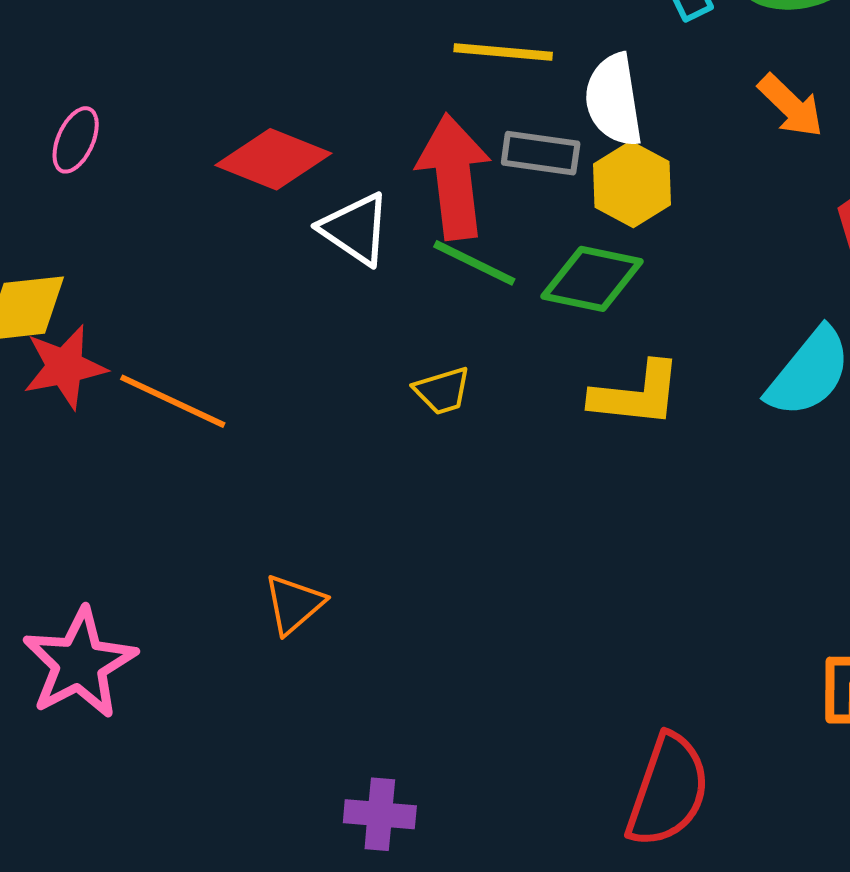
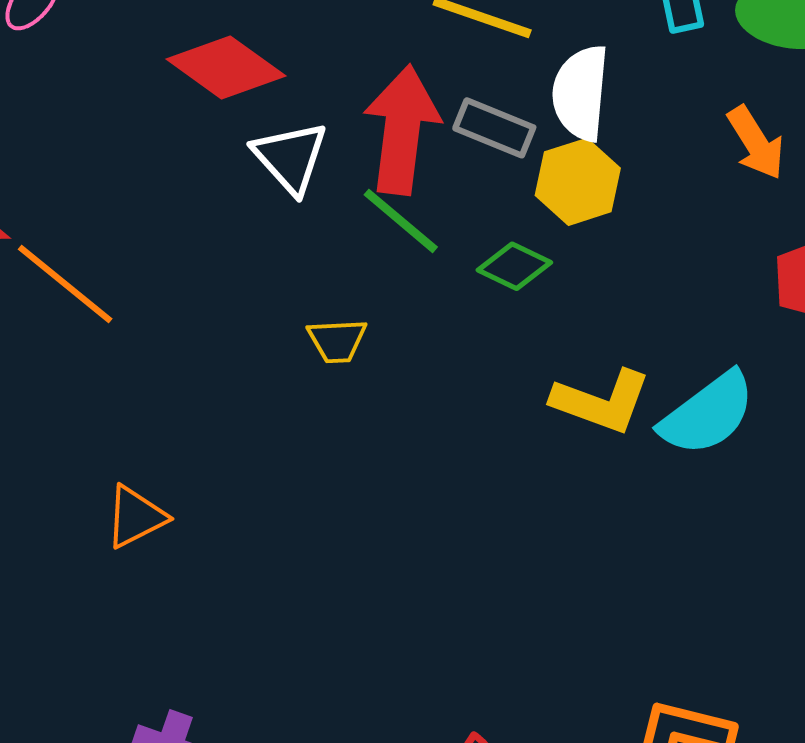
green diamond: (592, 279) -> (514, 266), size x0.7
yellow L-shape: (636, 394) -> (601, 402), moved

